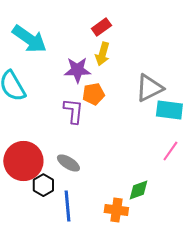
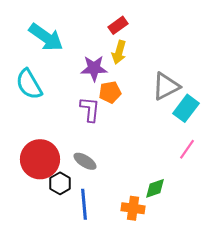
cyan rectangle: (169, 110) -> (186, 108), turned -60

